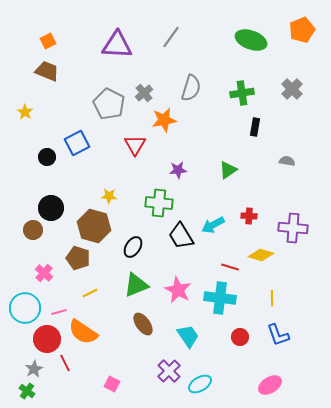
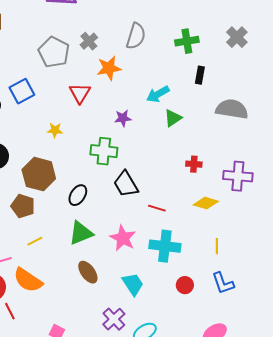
gray semicircle: (287, 161) -> (232, 109), size x2.0
yellow star: (109, 196) -> (55, 130), moved
cyan arrow: (213, 225) -> (158, 94), moved
red line: (230, 267) -> (157, 208), moved

